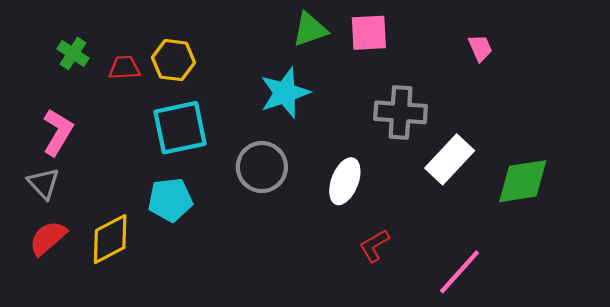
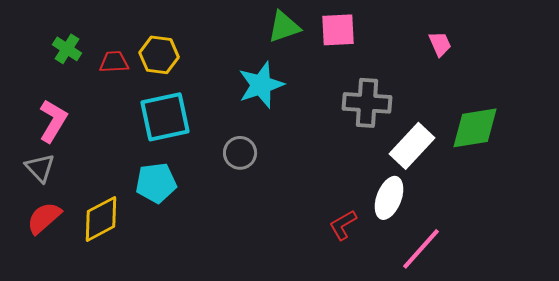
gray circle: (262, 167) -> (240, 153), size x0.7
white ellipse: (345, 181) -> (389, 198), moved
green diamond: (523, 181) -> (475, 128), moved

